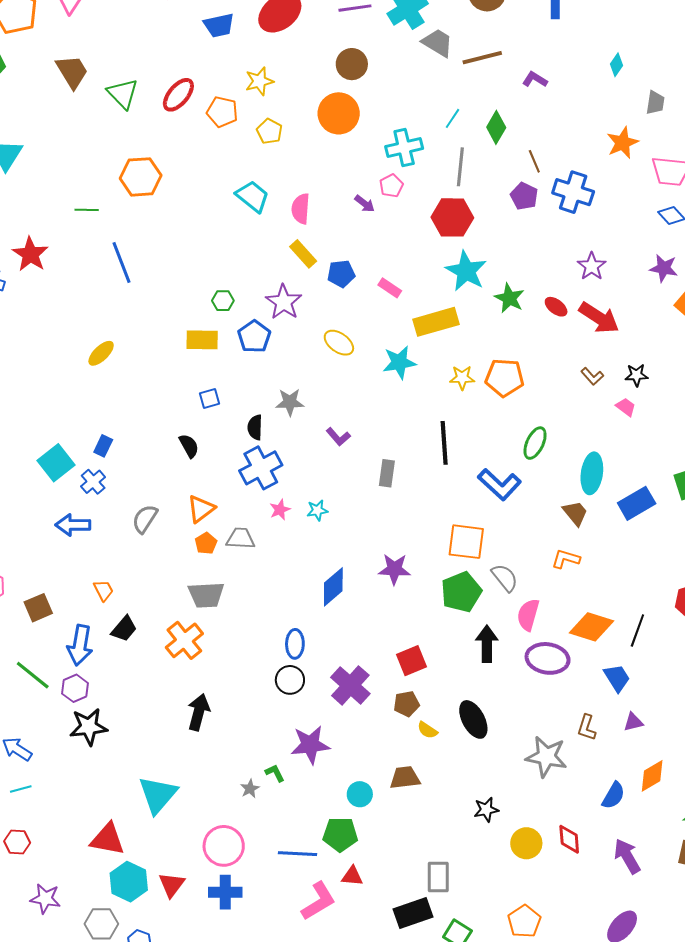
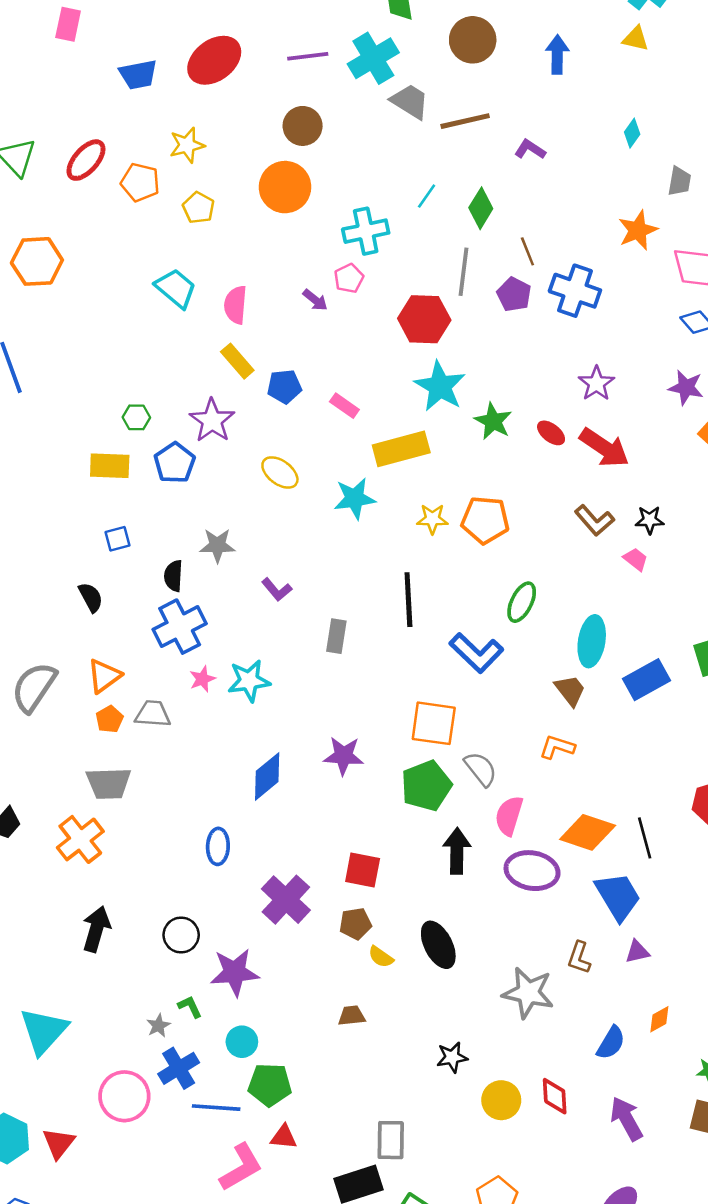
gray line: (460, 167) -> (464, 272), moved
brown L-shape: (592, 376) -> (594, 520), size x1.4
cyan star: (317, 510) -> (249, 681), size x1.6
gray semicircle: (145, 519) -> (34, 687), size x1.4
black line: (637, 630) -> (645, 838), turned -36
red square: (411, 661) -> (363, 870), turned 32
blue trapezoid: (617, 678) -> (618, 896), size x1.4
black circle: (290, 680) -> (181, 935), moved
orange diamond: (652, 776) -> (659, 1019), size x0.7
brown trapezoid: (405, 778) -> (352, 1016), size x0.7
cyan circle: (360, 794) -> (242, 1042), moved
blue cross: (225, 892) -> (179, 1068), moved, turned -32

